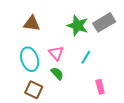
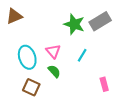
brown triangle: (32, 23) -> (14, 16), moved, turned -30
pink rectangle: (100, 87) -> (104, 84), moved

